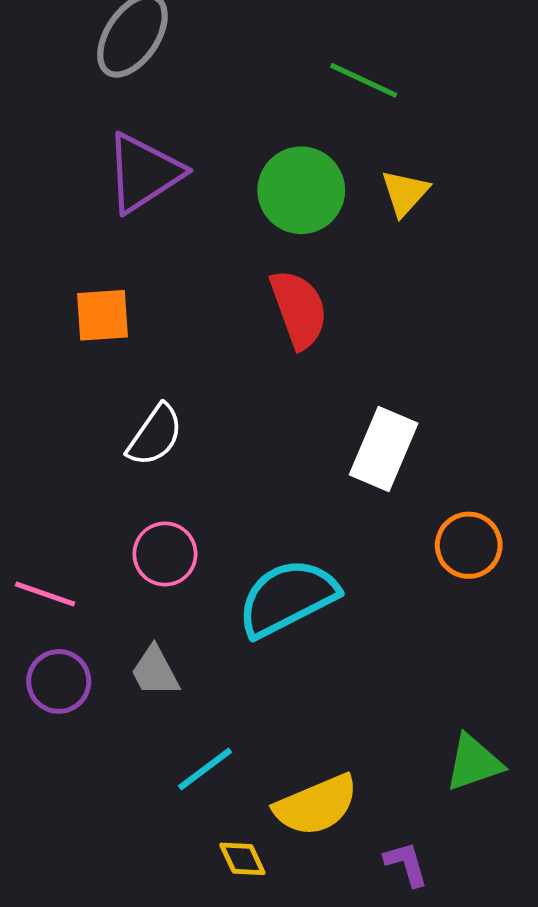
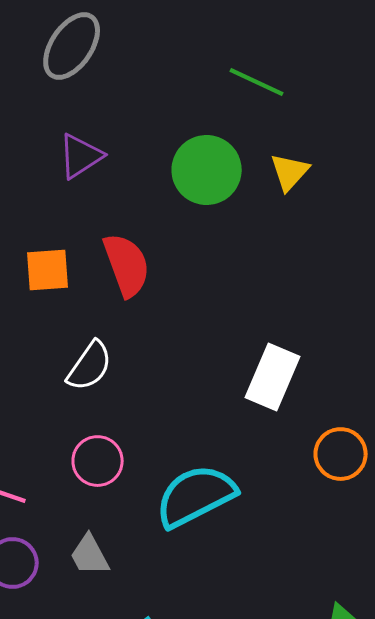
purple triangle: (144, 173) -> (81, 156), size x0.7
red semicircle: (299, 309) -> (127, 265), moved

